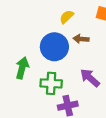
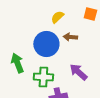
green arrow: (22, 68) -> (17, 63), turned -36

